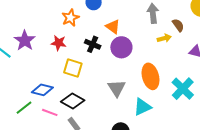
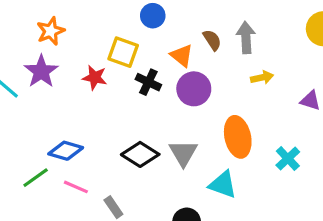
orange star: (70, 18) -> (51, 31), moved
brown semicircle: (178, 25) -> (212, 40), moved
yellow square: (73, 68) -> (123, 52), moved
cyan cross: (183, 89) -> (288, 159), size x0.7
black diamond: (73, 101) -> (140, 154), moved
cyan triangle: (142, 107) -> (223, 185), turned 42

